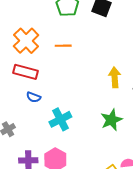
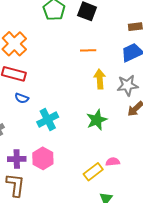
orange line: (63, 46) -> (88, 50), moved

